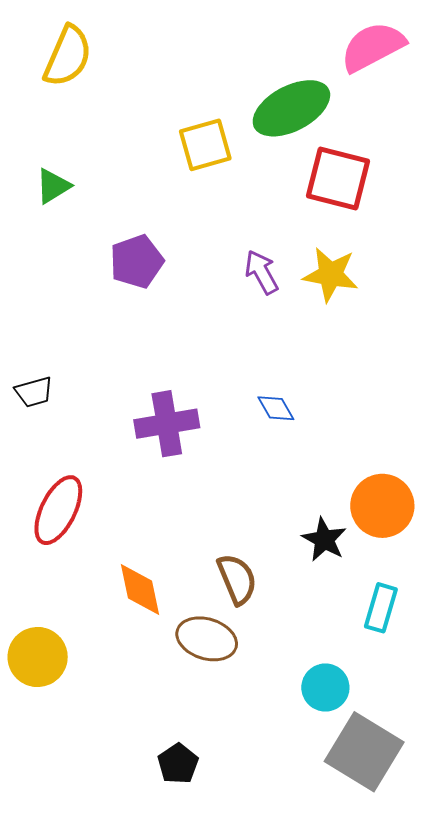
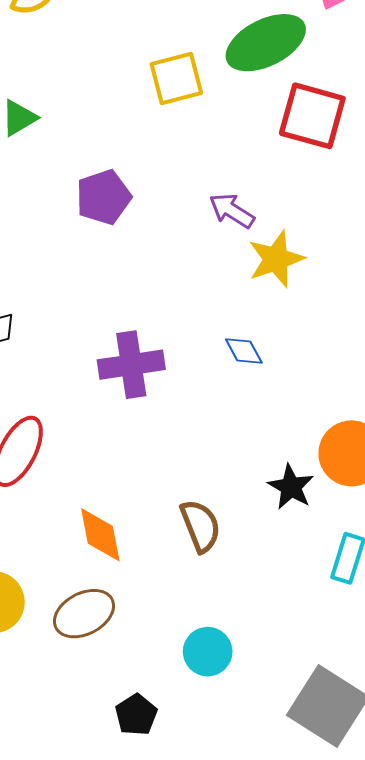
purple arrow: (262, 272) -> (232, 211), turned -30
yellow star: (331, 275) -> (276, 259), moved, turned -30
brown ellipse: (207, 639) -> (84, 614), moved, turned -46
cyan circle: (325, 688) -> (208, 652), moved

